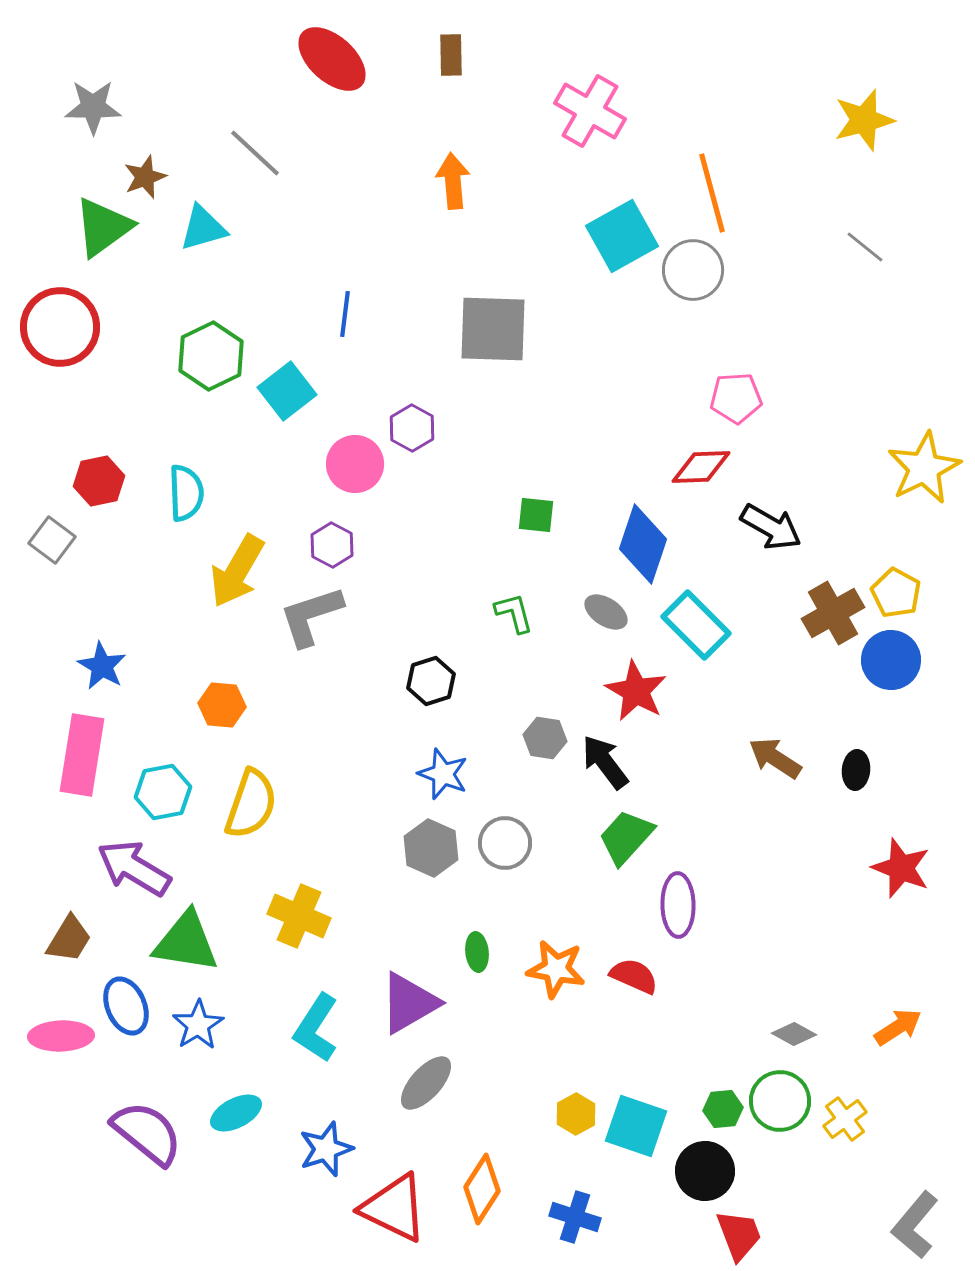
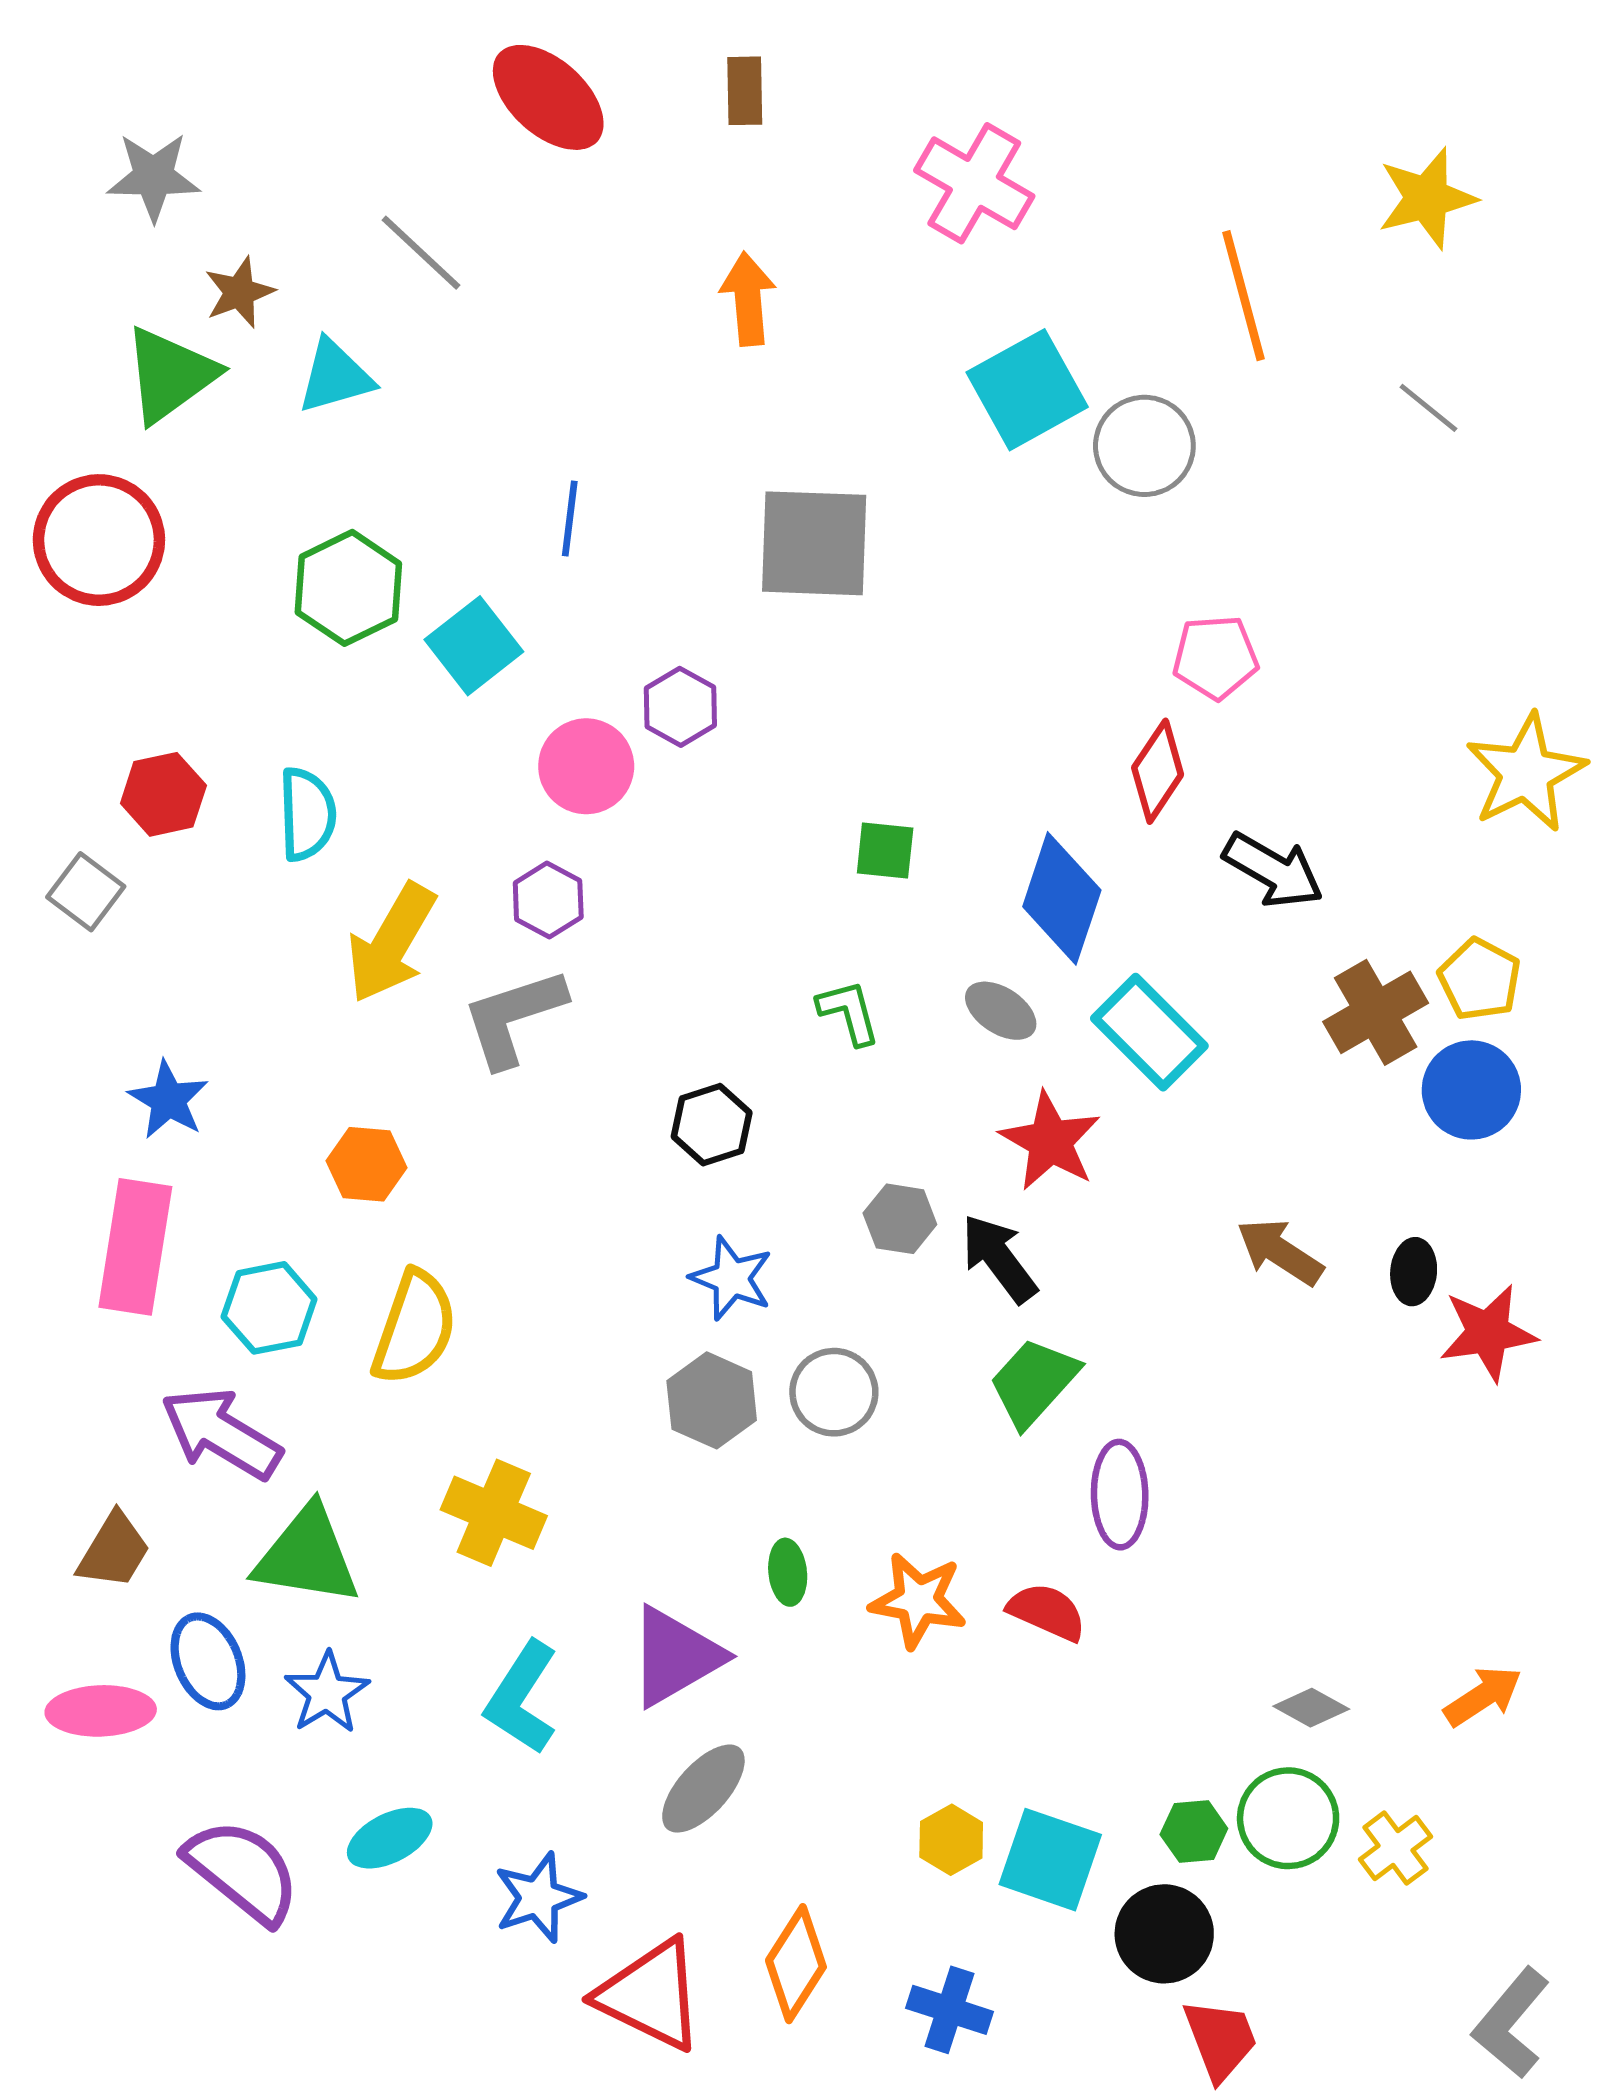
orange line: (712, 193) -> (1243, 296), moved
red diamond: (701, 467) -> (1158, 771), turned -54
red star: (901, 868) -> (1488, 1333), moved, turned -30

